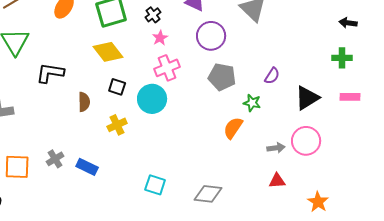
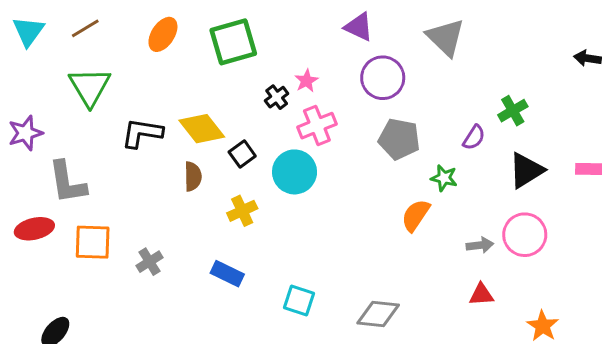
black cross: (153, 15) -> (277, 97), moved
yellow diamond: (108, 52) -> (202, 129), moved
green cross: (342, 58) -> (513, 111), moved, turned -30
black square: (117, 87) -> (242, 154), turned 36
orange square: (17, 167) -> (93, 242), moved
blue rectangle: (87, 167) -> (227, 274), moved

